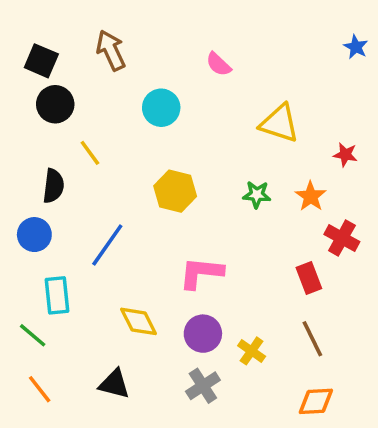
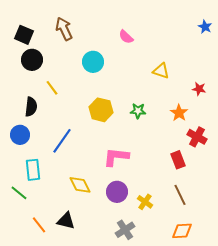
yellow triangle: (279, 123) -> (161, 71), size x0.7
green star: (257, 195) -> (138, 111), moved
gray cross: (203, 386) -> (125, 230), moved
orange line: (40, 389) -> (39, 225), moved

